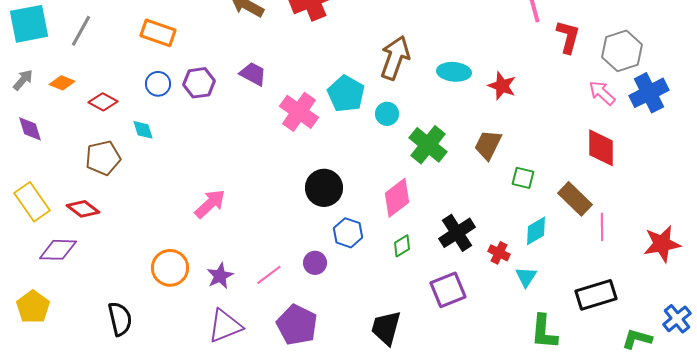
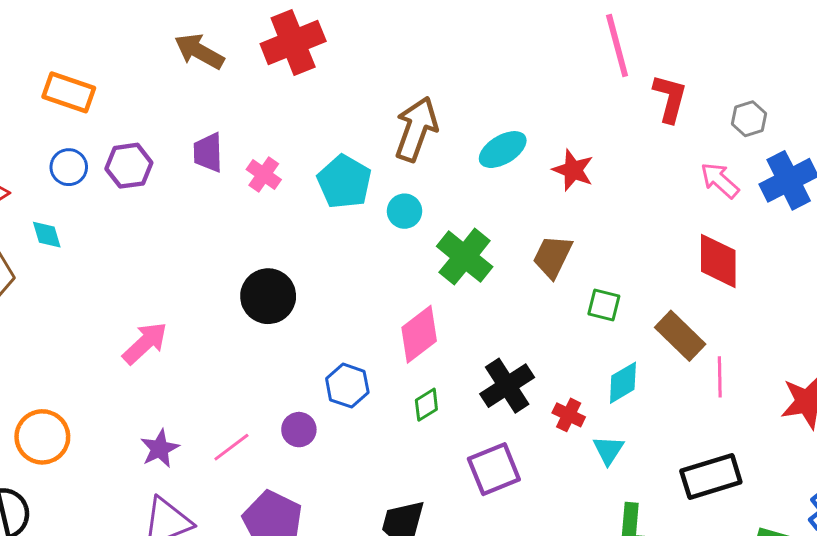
gray hexagon: (622, 51) -> (749, 119), size x0.6
cyan ellipse: (454, 72) -> (503, 150), turned -36
purple trapezoid: (253, 74) -> (208, 152), turned -120
pink cross: (299, 112) -> (264, 174), moved, size x0.6
black circle: (324, 188) -> (268, 296), moved
orange circle: (170, 268) -> (42, 437), moved

